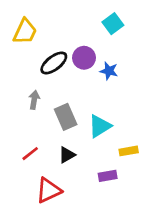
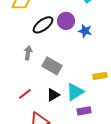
gray rectangle: (66, 117) -> (52, 66), turned -36
cyan triangle: (100, 126) -> (75, 92), moved
yellow rectangle: (129, 151) -> (100, 76), moved

